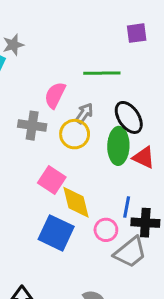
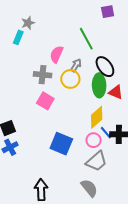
green line: (102, 73) -> (86, 39), turned 65
pink square: (52, 180) -> (45, 101), moved
yellow diamond: (76, 202) -> (97, 117), moved, turned 65
blue line: (127, 207) -> (106, 133), moved, turned -48
gray trapezoid: (130, 252) -> (97, 161), moved

